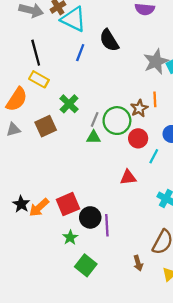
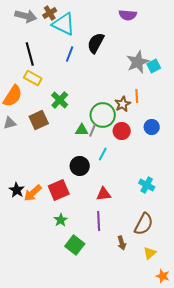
black semicircle: (109, 40) -> (96, 43), turned 60
gray line: (95, 119) -> (93, 130), moved
cyan line: (154, 156) -> (103, 154), moved
red triangle: (128, 177) -> (104, 194), moved
black circle: (90, 217) -> (80, 166), moved
purple line: (107, 225) -> (99, 221), moved

